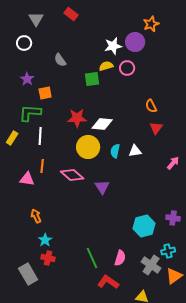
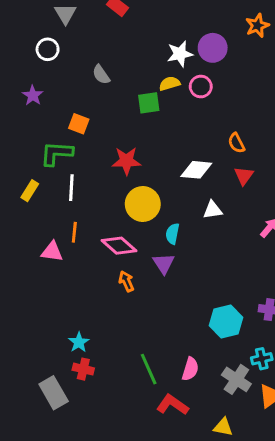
orange star: (151, 24) -> (257, 26), moved
purple star: (27, 79) -> (33, 95), moved
orange square: (45, 93) -> (79, 124), turned 32
white diamond: (102, 124) -> (196, 170), moved
cyan semicircle: (115, 151) -> (172, 234), moved
orange arrow: (36, 216) -> (126, 281), moved

